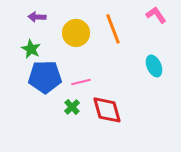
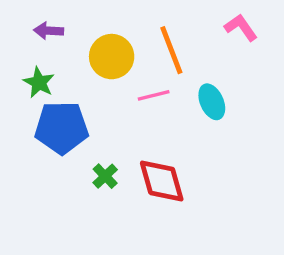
cyan ellipse: (154, 66) -> (212, 102), moved
pink line: (81, 82) -> (154, 95), moved

